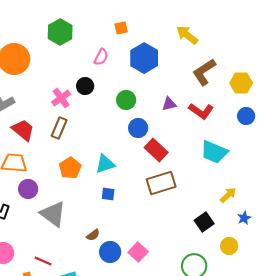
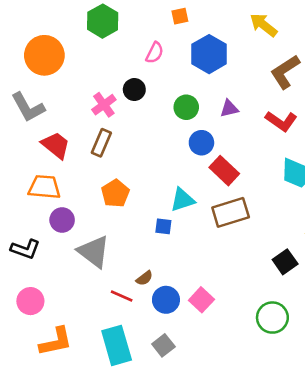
purple triangle: (169, 104) -> (229, 109), moved
cyan triangle: (105, 164) -> (182, 200), moved
red line: (43, 261) -> (122, 296), moved

